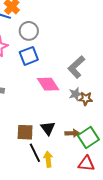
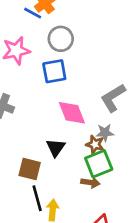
brown star: (86, 99) -> (95, 144), moved
black triangle: (48, 128) -> (56, 148), moved
green square: (88, 138) -> (99, 164), moved

